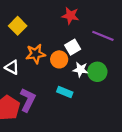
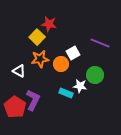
red star: (70, 16) -> (49, 24), moved
yellow square: (18, 26) -> (37, 37), moved
white star: (80, 70) -> (80, 86), moved

